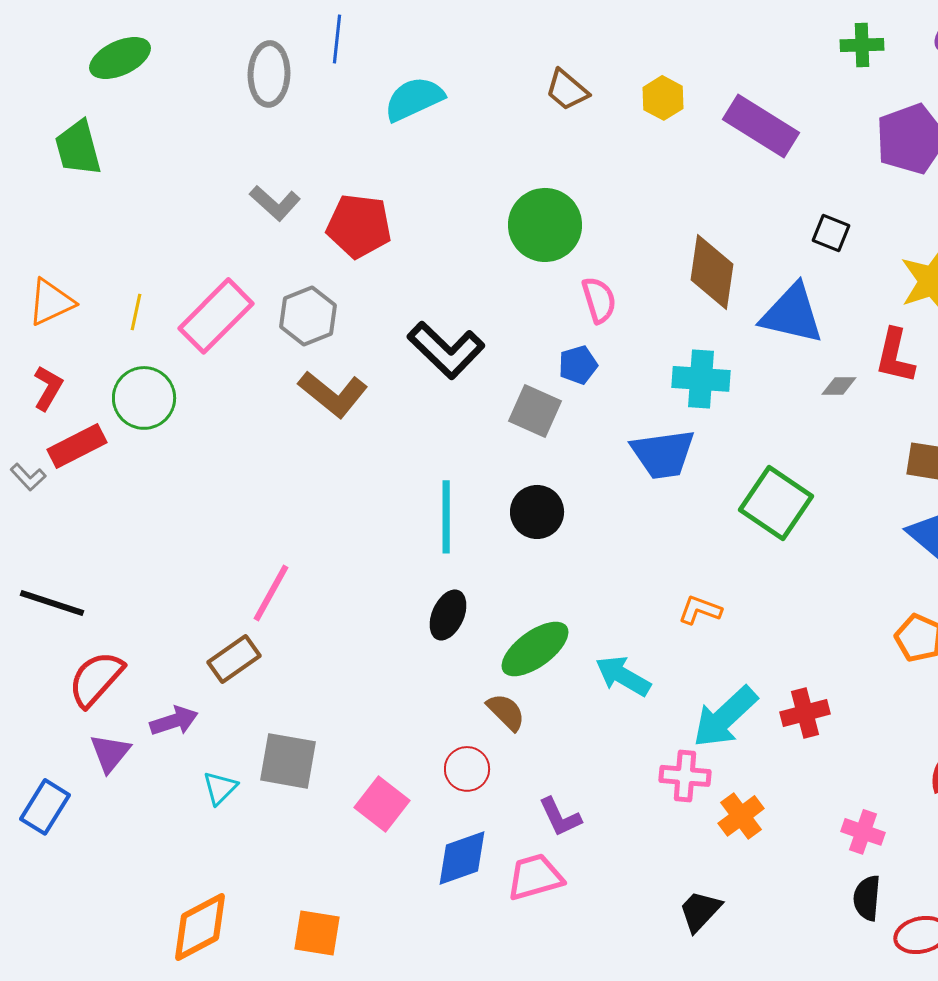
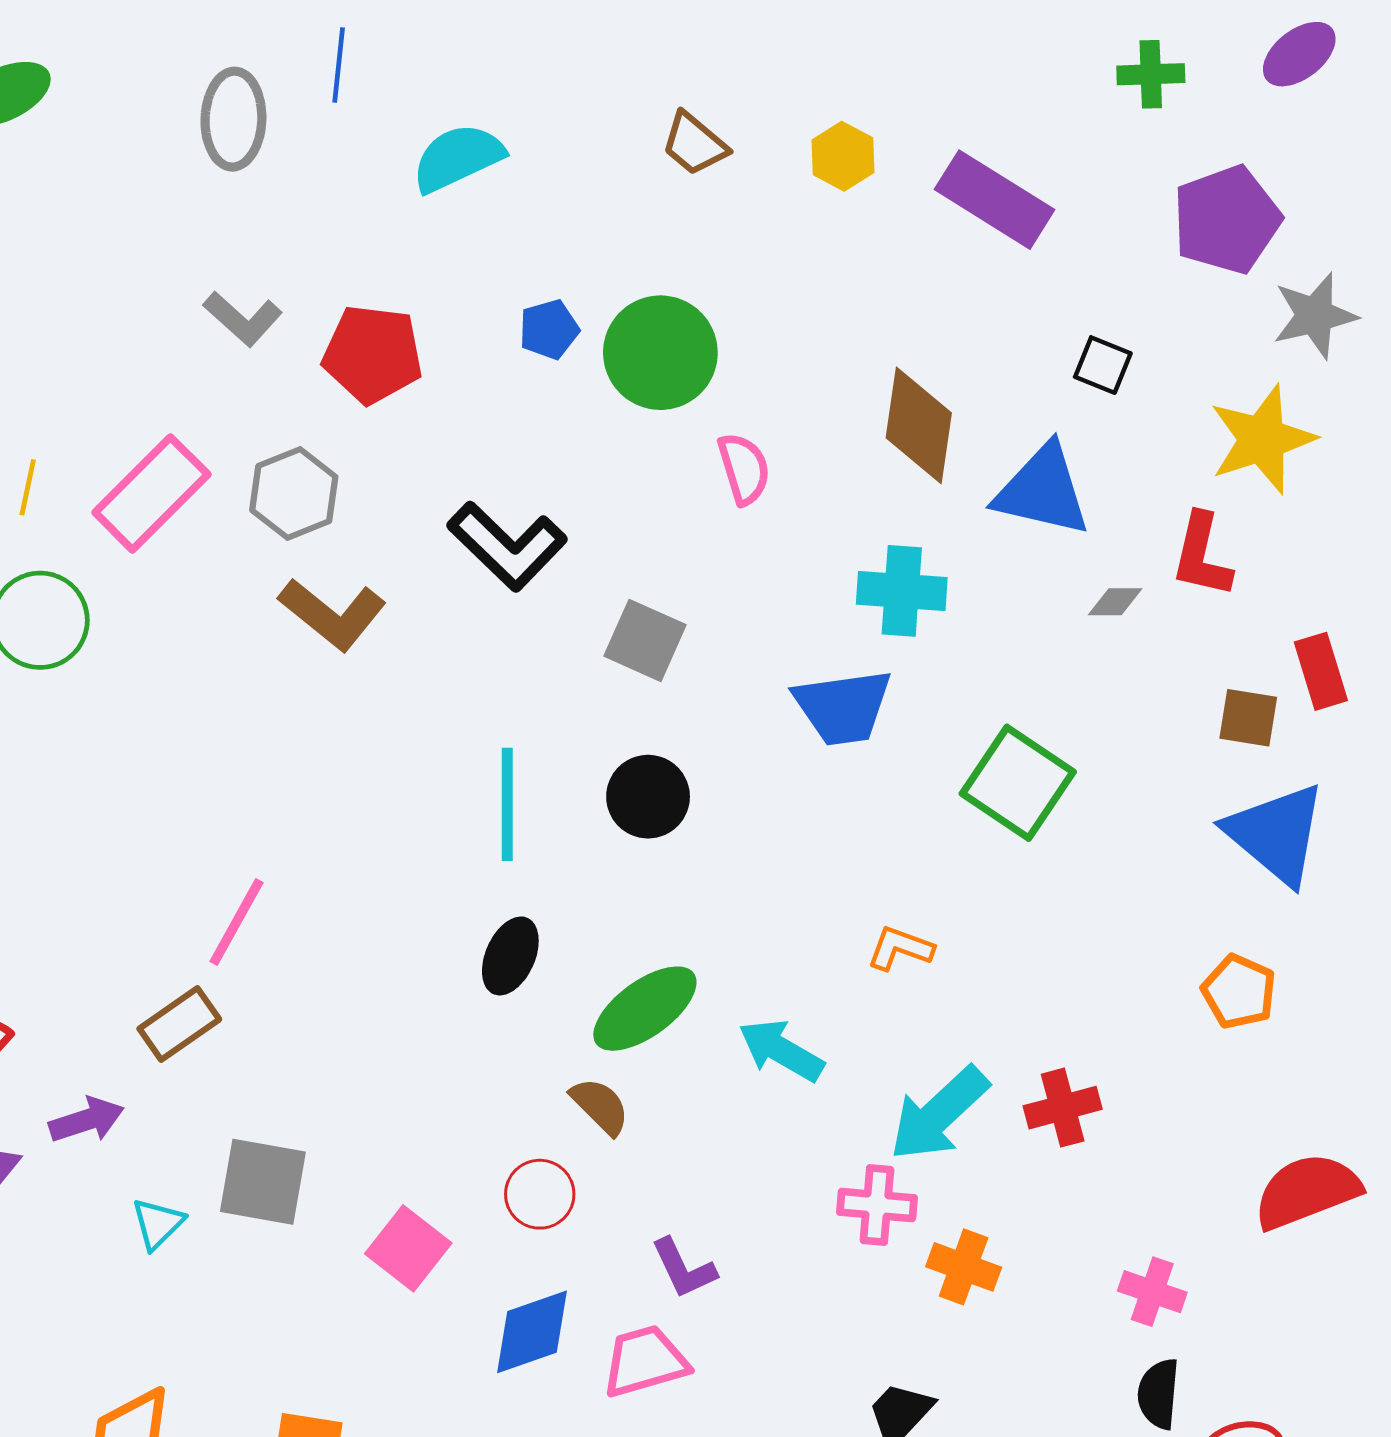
blue pentagon: (578, 365) -> (549, 329), moved
orange cross: (741, 816) -> (964, 1267), turned -33

